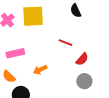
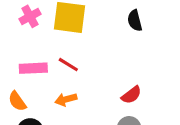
red line: (65, 43) -> (68, 65), moved

